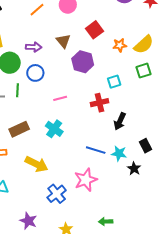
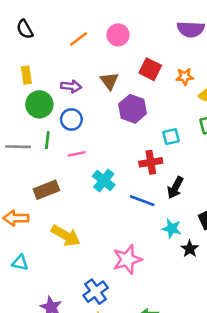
red square: (95, 30) -> (150, 69), turned -30
orange star: (120, 45) -> (185, 77), moved
pink line: (60, 98) -> (77, 154), moved
cyan cross: (54, 129) -> (104, 180), moved
blue line: (96, 150) -> (142, 201), moved
blue cross: (57, 194) -> (96, 292), moved

